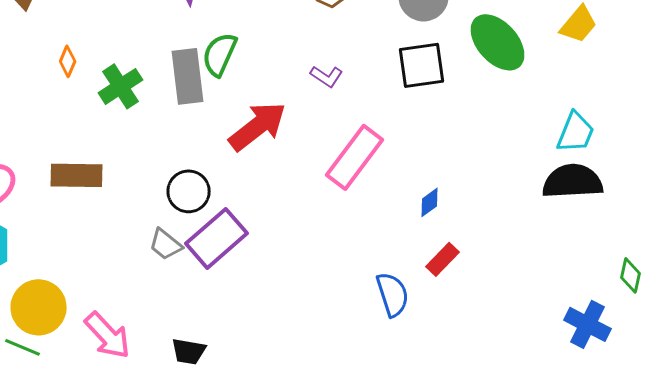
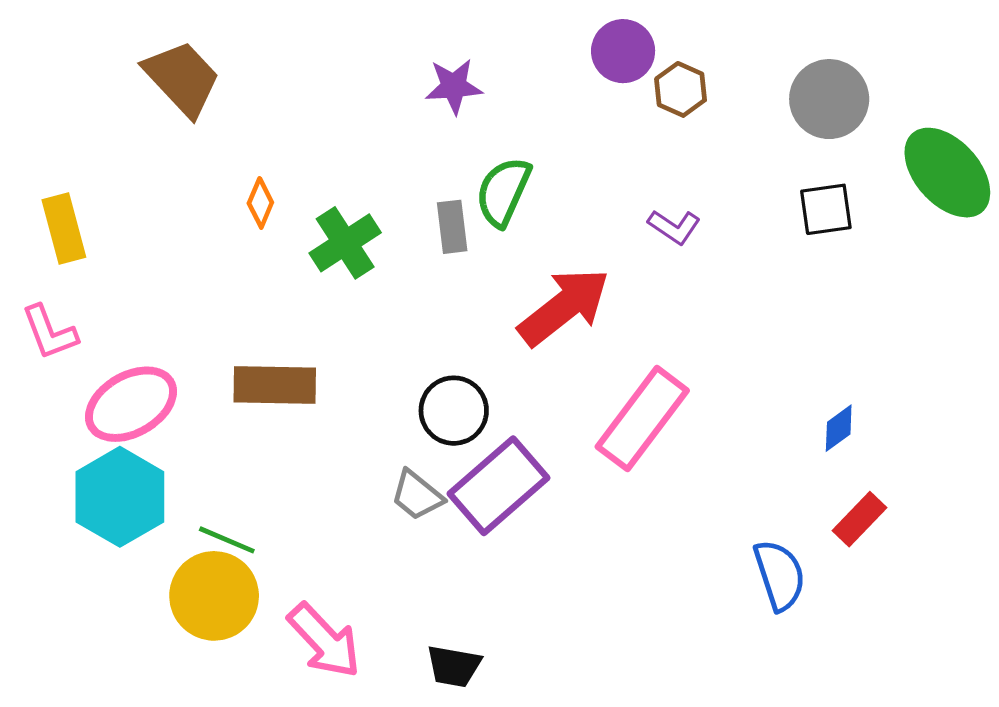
black square: (422, 65) -> (826, 209), size x0.7
gray rectangle: (188, 76) -> (452, 227), size x0.6
pink rectangle: (355, 157) -> (642, 419), moved
green line: (23, 347) -> (227, 540), moved

